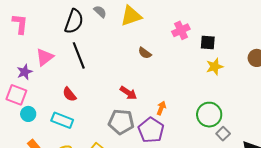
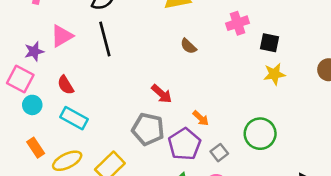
red semicircle: (69, 94) -> (66, 85), moved
orange arrow: (161, 108) -> (201, 118), turned 104
gray square: (223, 134) -> (219, 153), moved

